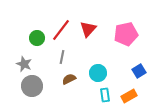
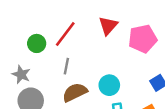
red triangle: (88, 29) -> (108, 26), moved
brown semicircle: (69, 79) -> (75, 92), size x1.5

